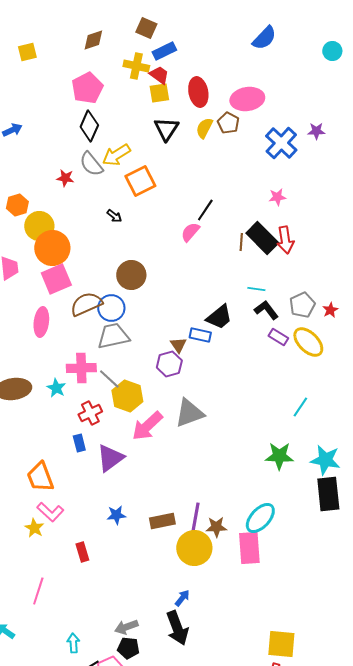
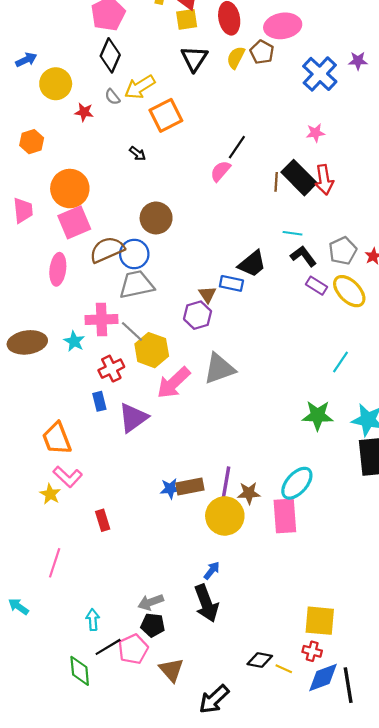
gray semicircle: (91, 164) -> (112, 97), size x0.6
yellow circle: (39, 226) -> (56, 84), moved
blue star: (116, 515) -> (170, 489), moved

